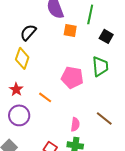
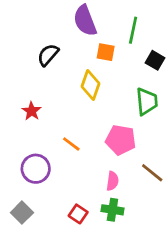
yellow diamond: (22, 58) -> (91, 85), moved
pink pentagon: (72, 77) -> (121, 140), moved
red star: (16, 89) -> (32, 111), moved

